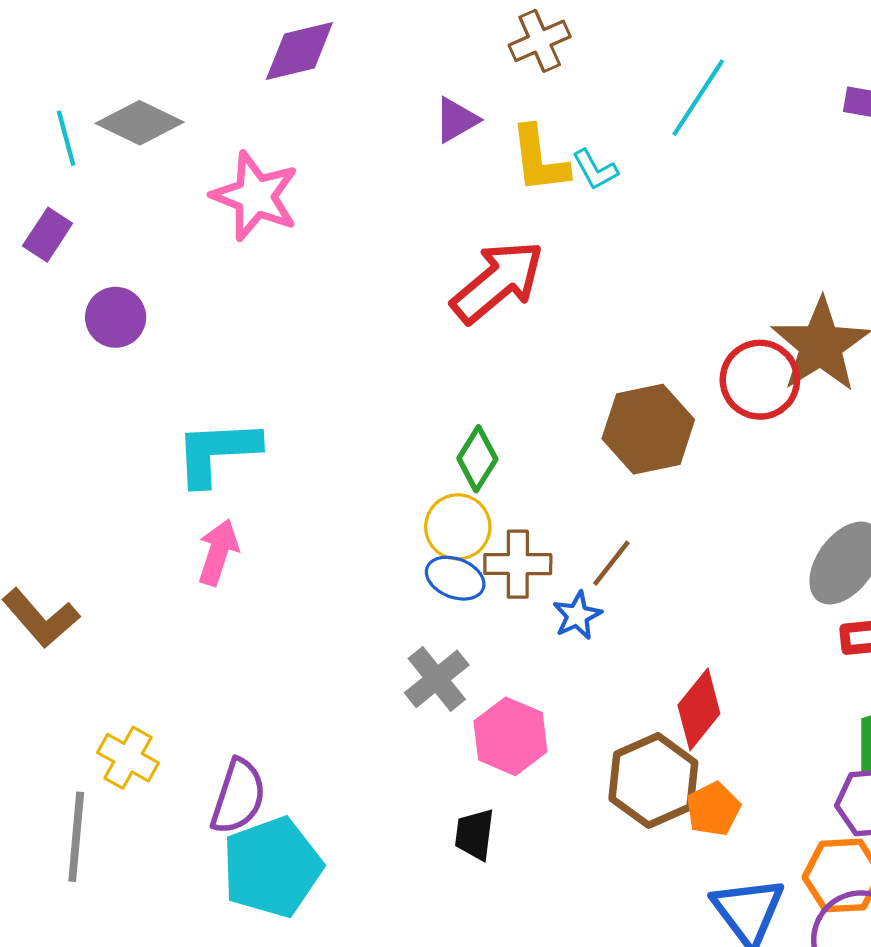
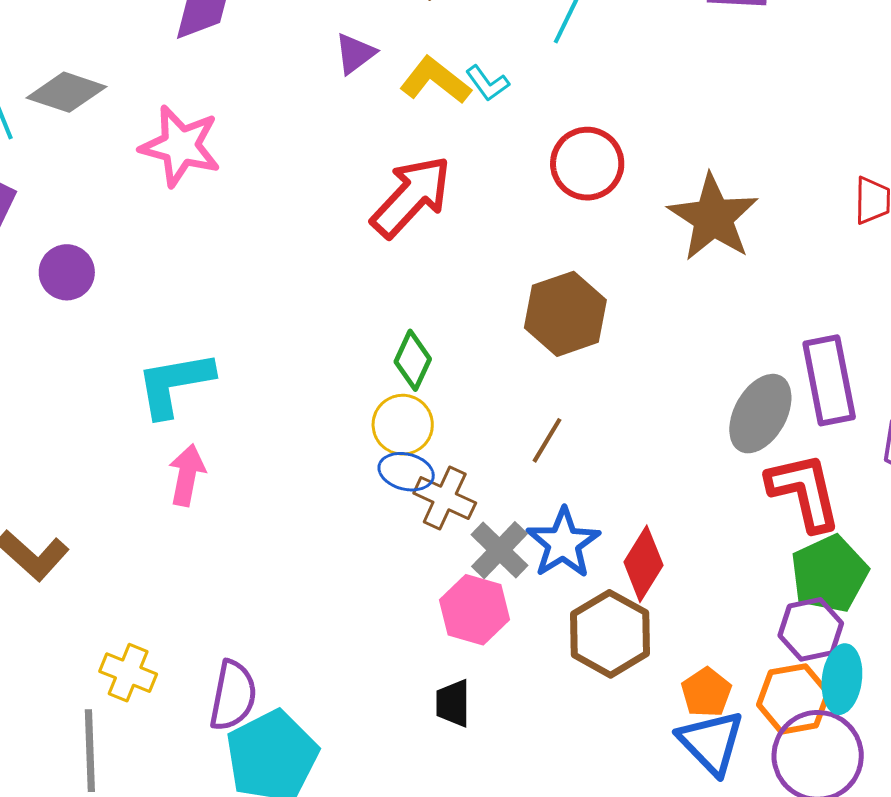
yellow L-shape: (539, 160) -> (435, 80), turned 142
red circle: (760, 380) -> (587, 164), moved
brown cross: (518, 564) -> (445, 498), moved, turned 32
blue star: (577, 615) -> (563, 543), moved, size x1.6
gray cross: (437, 679) -> (500, 550), moved
orange pentagon: (713, 809) -> (706, 692), moved

